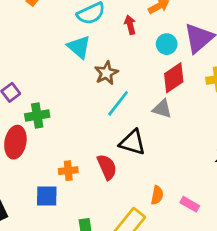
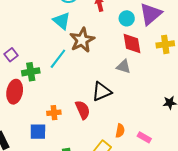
brown star: (106, 73) -> (82, 40), size x1.4
red diamond: (174, 78) -> (132, 43), turned -65
cyan line: (118, 103) -> (58, 59), moved
black triangle: (133, 142) -> (102, 92), turned -40

